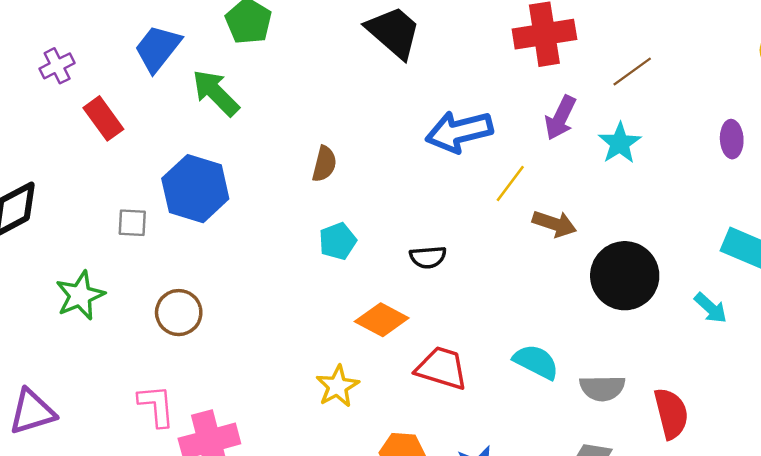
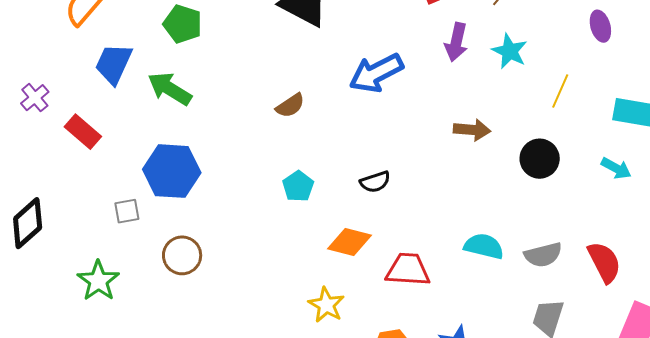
brown semicircle: (324, 164) -> (290, 106), moved, turned 56
yellow line: (510, 183) -> (560, 91), moved
black circle: (625, 276) -> (540, 159), size x0.7
brown circle: (179, 313) -> (182, 255), moved

